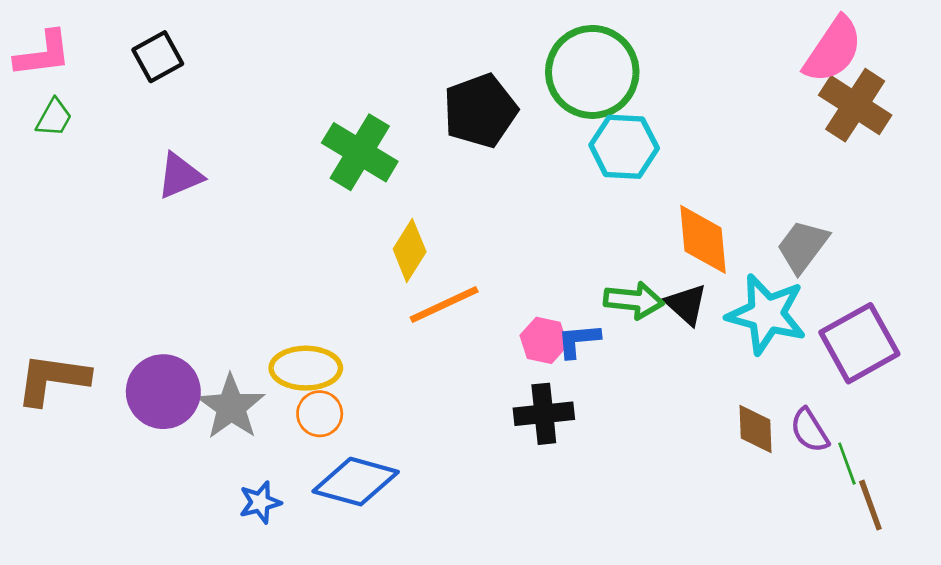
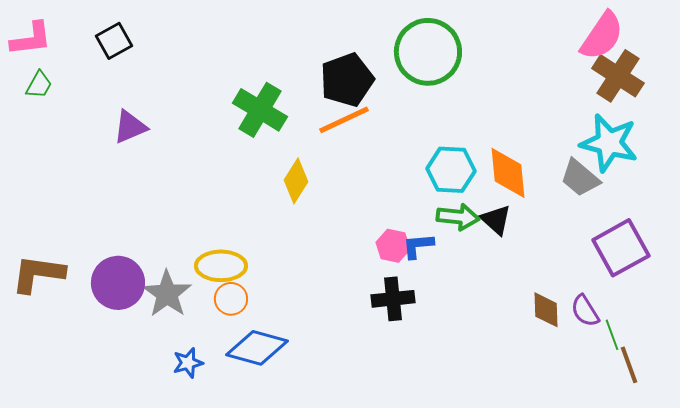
cyan hexagon: (624, 147) -> (451, 170), moved
gray trapezoid: (803, 246) -> (580, 178), turned -87
orange line: (444, 304) -> (344, 120), moved
cyan star: (767, 314) -> (609, 143), moved

